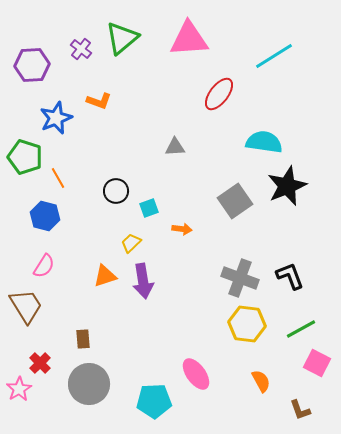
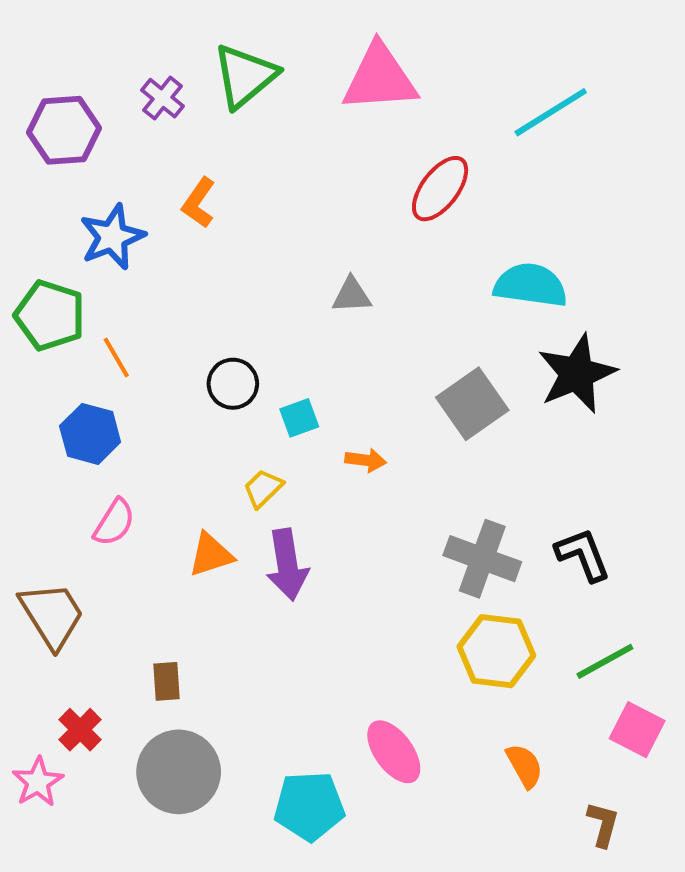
orange L-shape: (99, 101) -> (199, 203), turned 105
pink semicircle: (44, 266) -> (114, 522), moved
brown L-shape: (300, 410) -> (603, 824), turned -145

